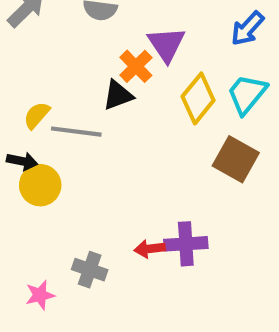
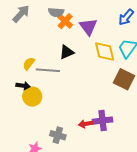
orange cross: (136, 66) -> (65, 21), moved
yellow diamond: (198, 98) -> (105, 52), turned -50

